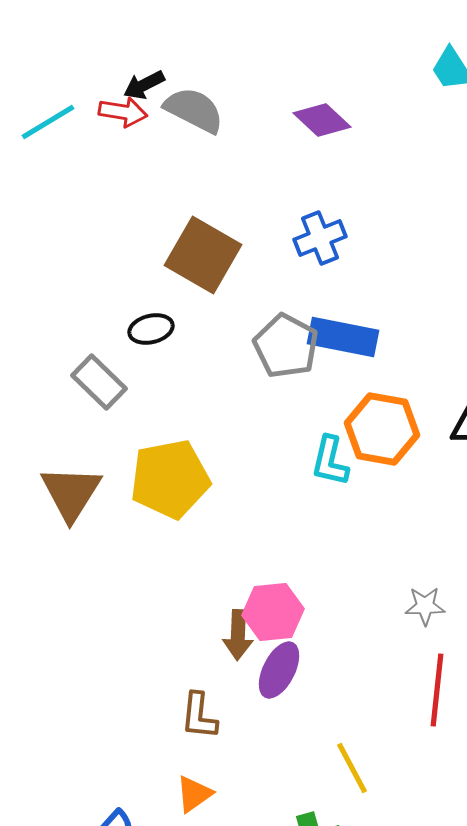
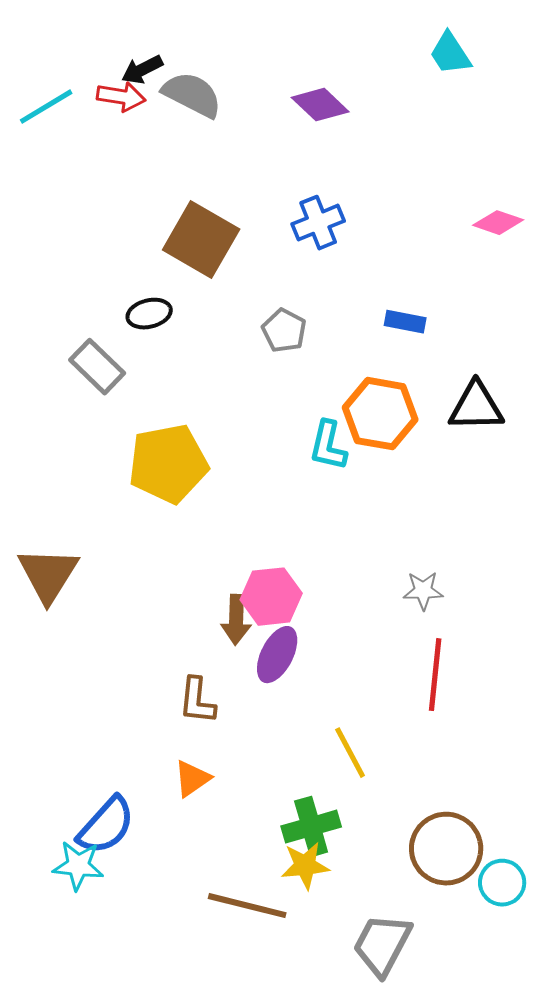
blue rectangle: (343, 337) -> (405, 322), moved, size x0.6
gray pentagon: (286, 346) -> (284, 331), size x0.7
brown triangle: (71, 493) -> (48, 575), moved

